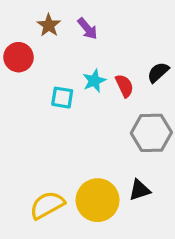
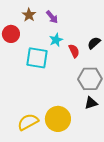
cyan star: (94, 81) -> (56, 40), moved
cyan square: (62, 98) -> (37, 58), size x1.6
black triangle: (140, 190) -> (91, 103), moved

